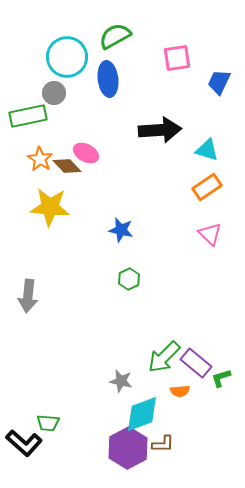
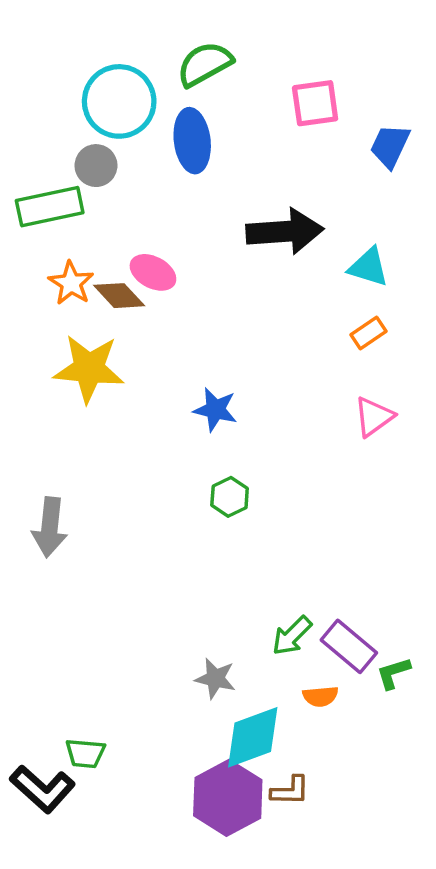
orange rectangle: (207, 187) -> (369, 333), size x0.7
pink triangle: (210, 234) -> (374, 417), turned 40
green arrow: (164, 357) -> (292, 636), size x0.7

